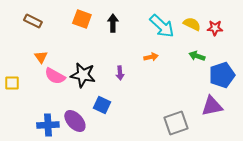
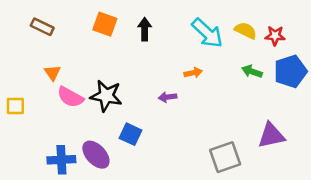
purple arrow: (120, 73) -> (168, 97), moved, turned 88
blue pentagon: (222, 75) -> (290, 71), moved

